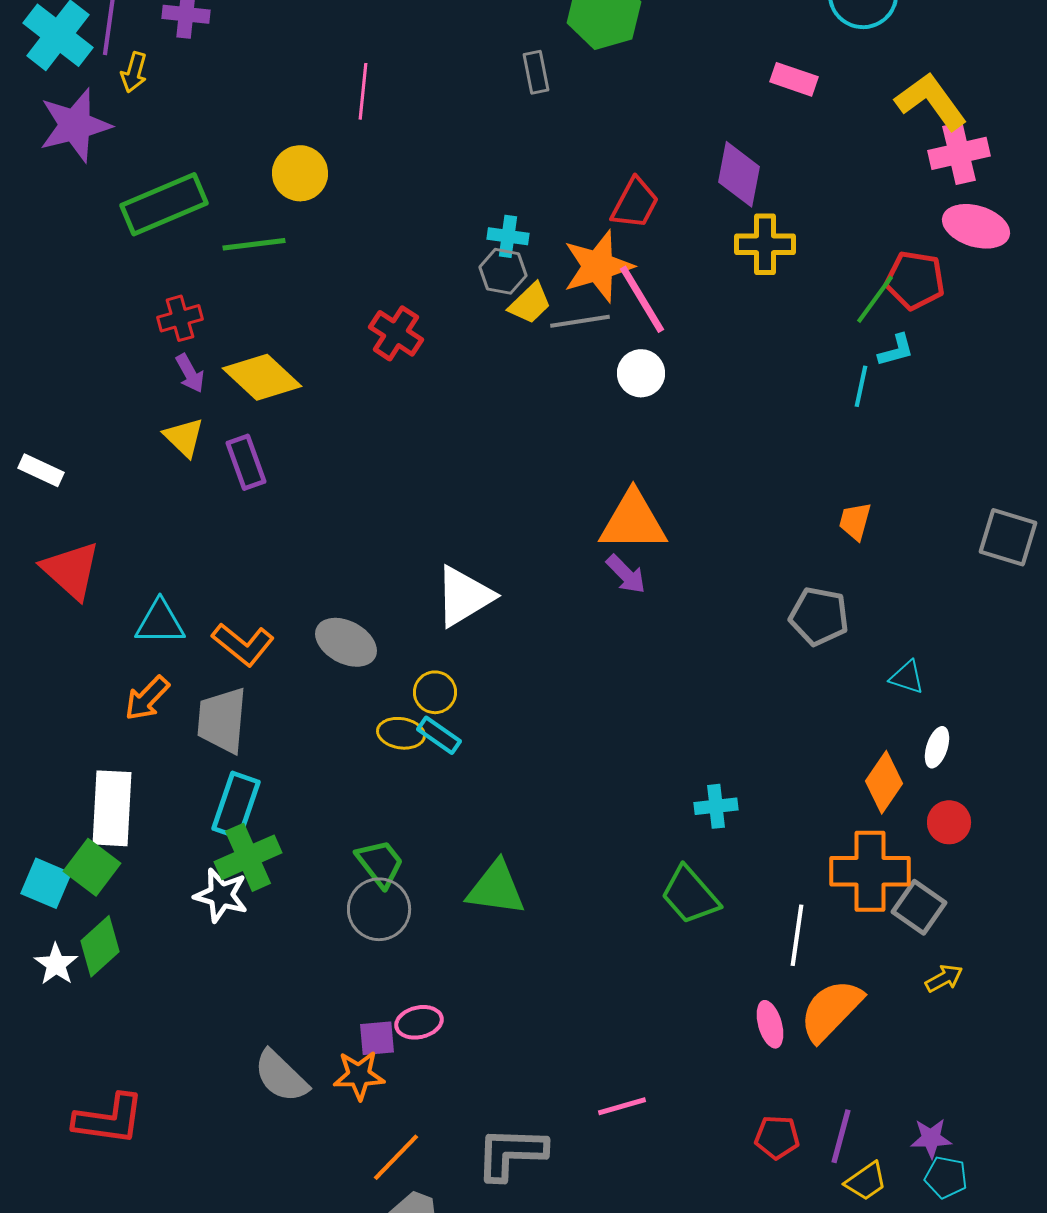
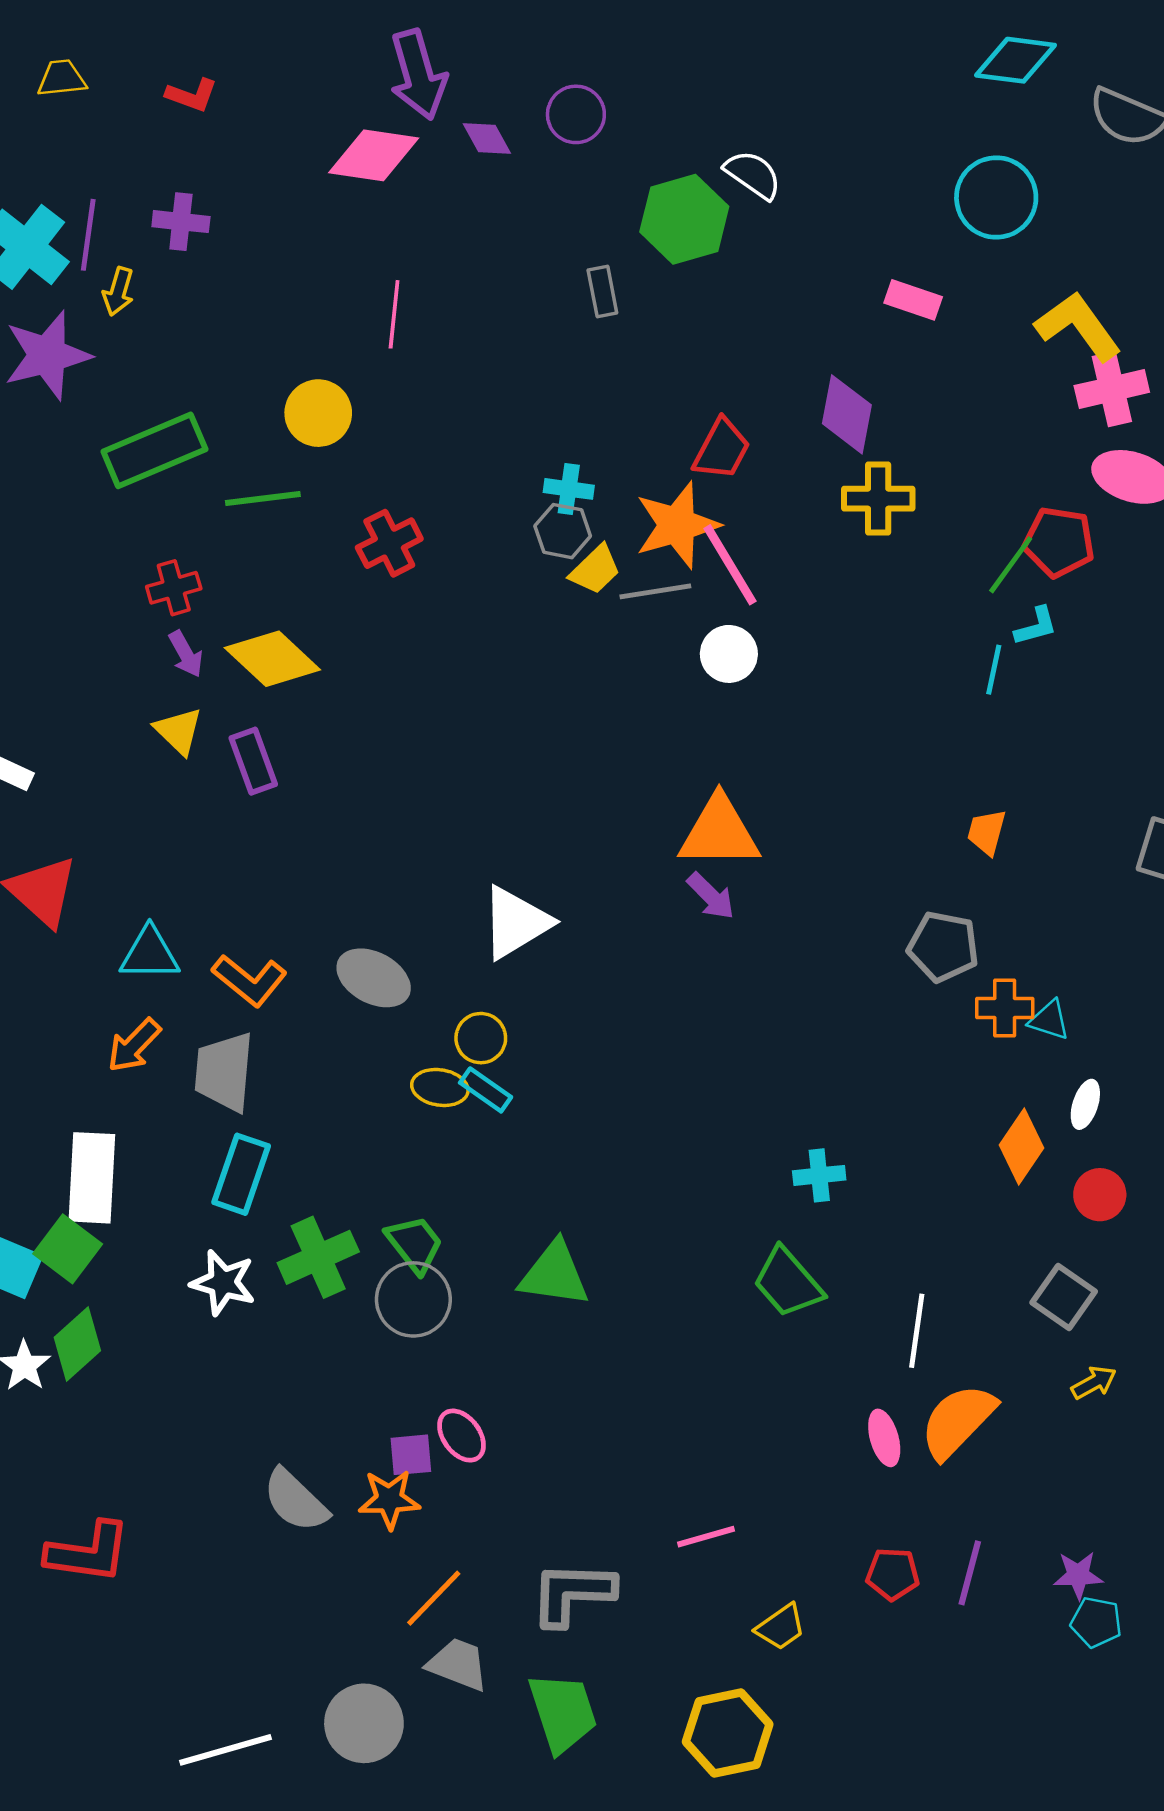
red cross: (396, 333) -> (389, 543), moved, turned 30
green cross: (248, 857) -> (318, 1257), moved
orange cross: (870, 871) -> (1005, 1008), moved, size x0.6
pink ellipse: (419, 1022) -> (462, 1436), turned 66
yellow trapezoid: (866, 1181) -> (781, 1627), moved

